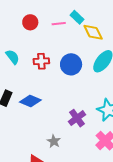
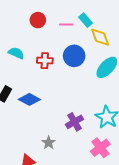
cyan semicircle: (13, 57) -> (16, 53), turned -35
blue circle: (71, 64) -> (74, 56), moved

